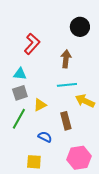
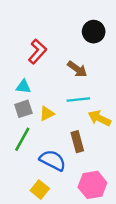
brown arrow: (66, 59) -> (77, 69), turned 120
yellow triangle: (40, 105) -> (47, 114), moved
blue semicircle: (45, 137) -> (53, 160), size x1.6
yellow square: (34, 162) -> (40, 190), turned 35

